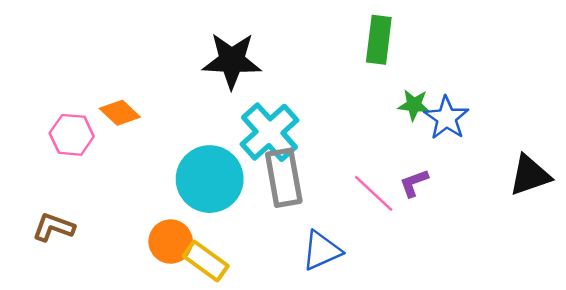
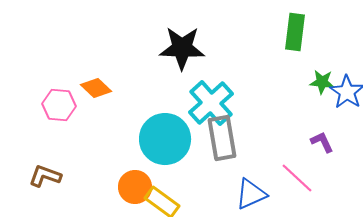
purple L-shape: (414, 183) -> (322, 142), turned 85
pink line: (374, 193) -> (297, 178), moved

